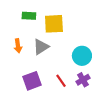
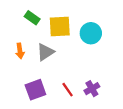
green rectangle: (29, 16) -> (32, 18), turned 32
cyan circle: (82, 56) -> (91, 33), moved

